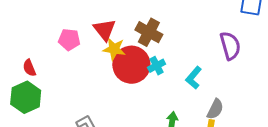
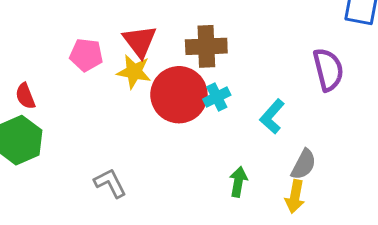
brown cross: (149, 32) -> (206, 46), turned -32
yellow star: (114, 49) -> (134, 72), moved

